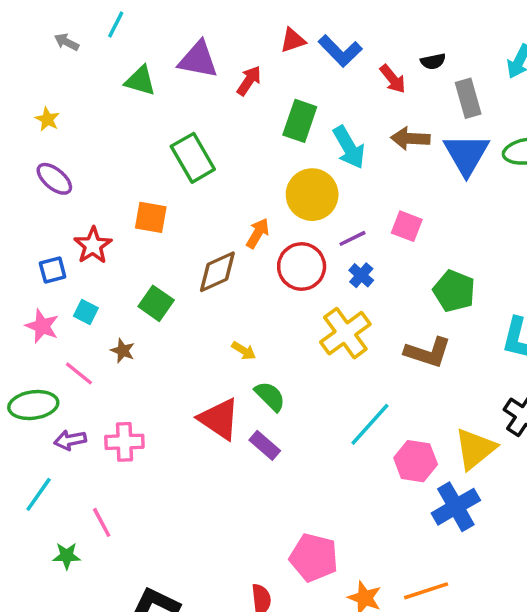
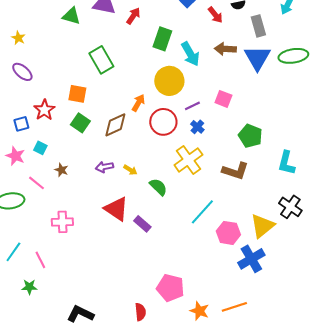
green square: (156, 303) -> (80, 123), moved
green semicircle: (270, 396) -> (158, 187), moved
purple arrow: (70, 440) -> (104, 167), moved
pink line: (102, 522) -> (40, 260), moved

